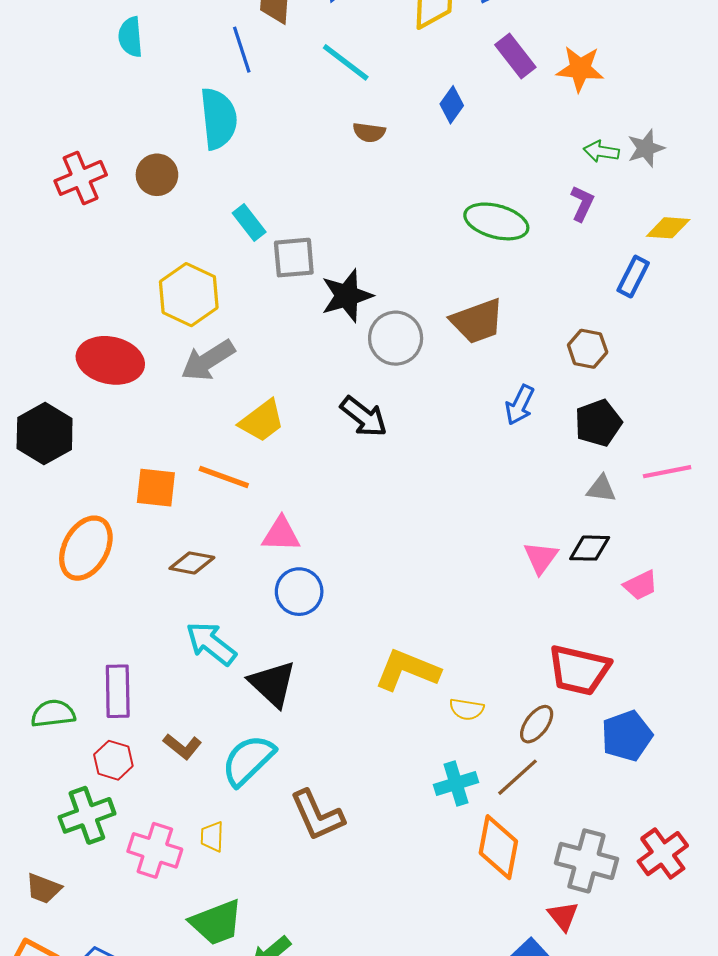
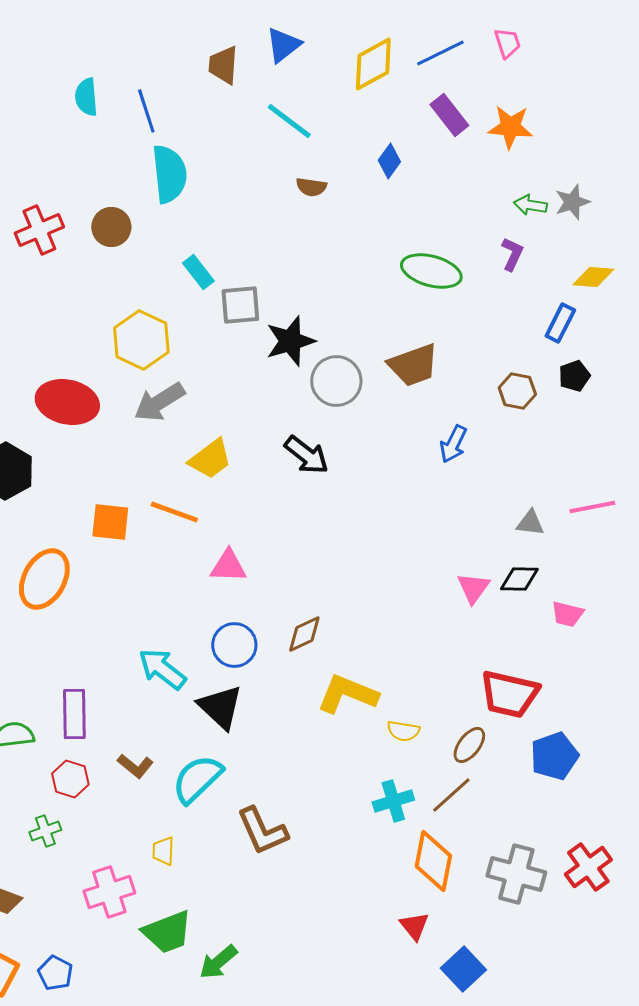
blue line: (242, 50) -> (146, 111), moved
black pentagon: (598, 423) -> (574, 376), moved, size x0.7
brown diamond: (192, 563) -> (304, 634), moved, turned -36
pink trapezoid: (641, 585) -> (567, 614), turned 40
blue circle: (299, 592) -> (234, 645), moved
green cross: (87, 815) -> (45, 831), size x0.6
pink cross: (155, 850) -> (109, 892), moved, turned -36
red triangle: (563, 916) -> (414, 926), moved

